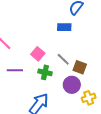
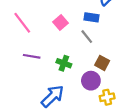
pink square: (38, 54) -> (61, 23), moved
gray line: (63, 59) -> (87, 37), moved

